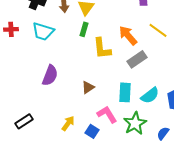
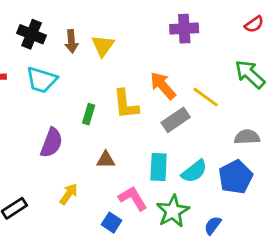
green rectangle: (84, 29) -> (89, 114), moved
yellow line: (158, 30) -> (206, 97), moved
brown triangle: (88, 87) -> (106, 160), turned 32
yellow arrow: (68, 123) -> (69, 194), moved

